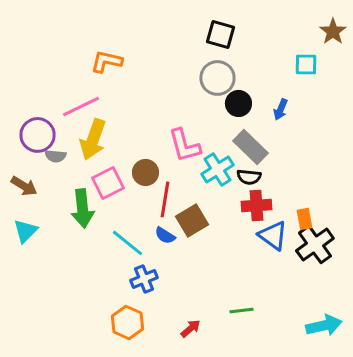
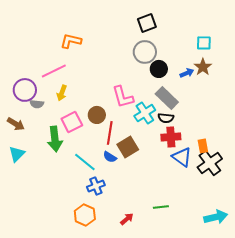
brown star: (333, 31) -> (203, 67), moved
black square: (220, 34) -> (147, 23), turned -36
blue arrow: (280, 109) -> (187, 73), turned -136
yellow arrow: (93, 139) -> (62, 93), size x0.6

